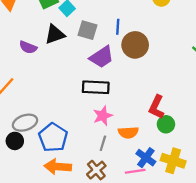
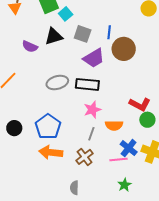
red L-shape: (156, 107) -> (140, 104), turned -90
gray ellipse: (25, 123) -> (57, 83), moved

